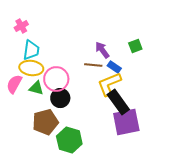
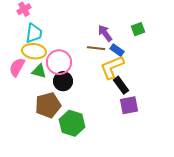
black rectangle: (118, 102) -> (121, 85), size x0.7
purple square: (126, 122) -> (129, 105), size x0.7

